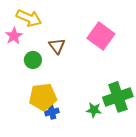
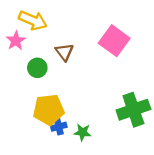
green star: (94, 110) -> (83, 132), moved

